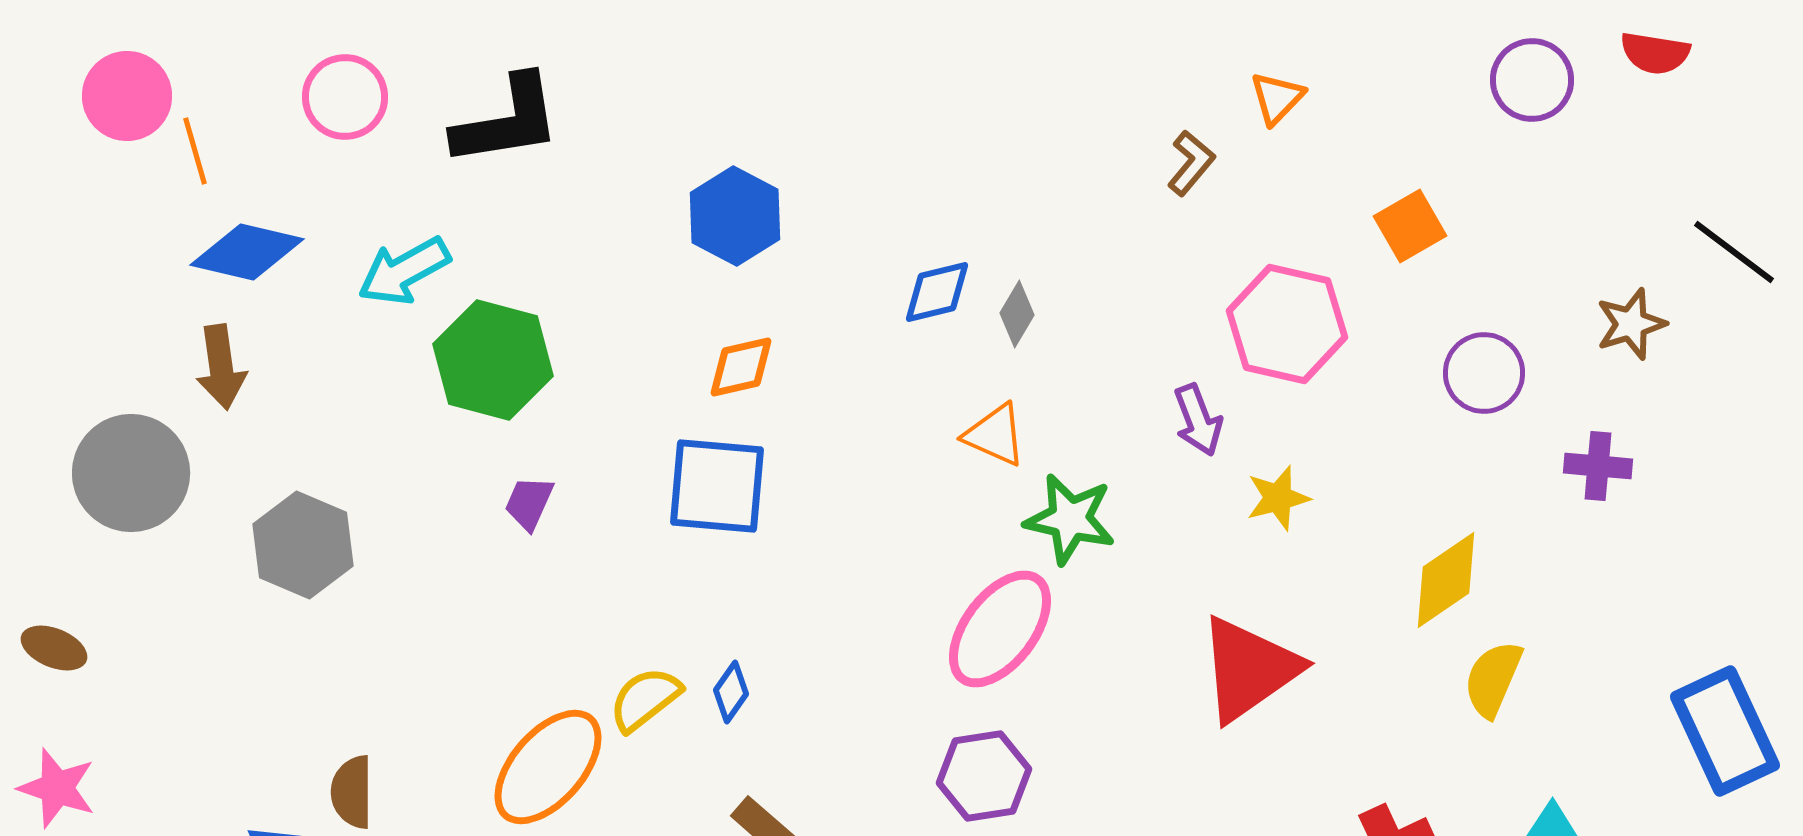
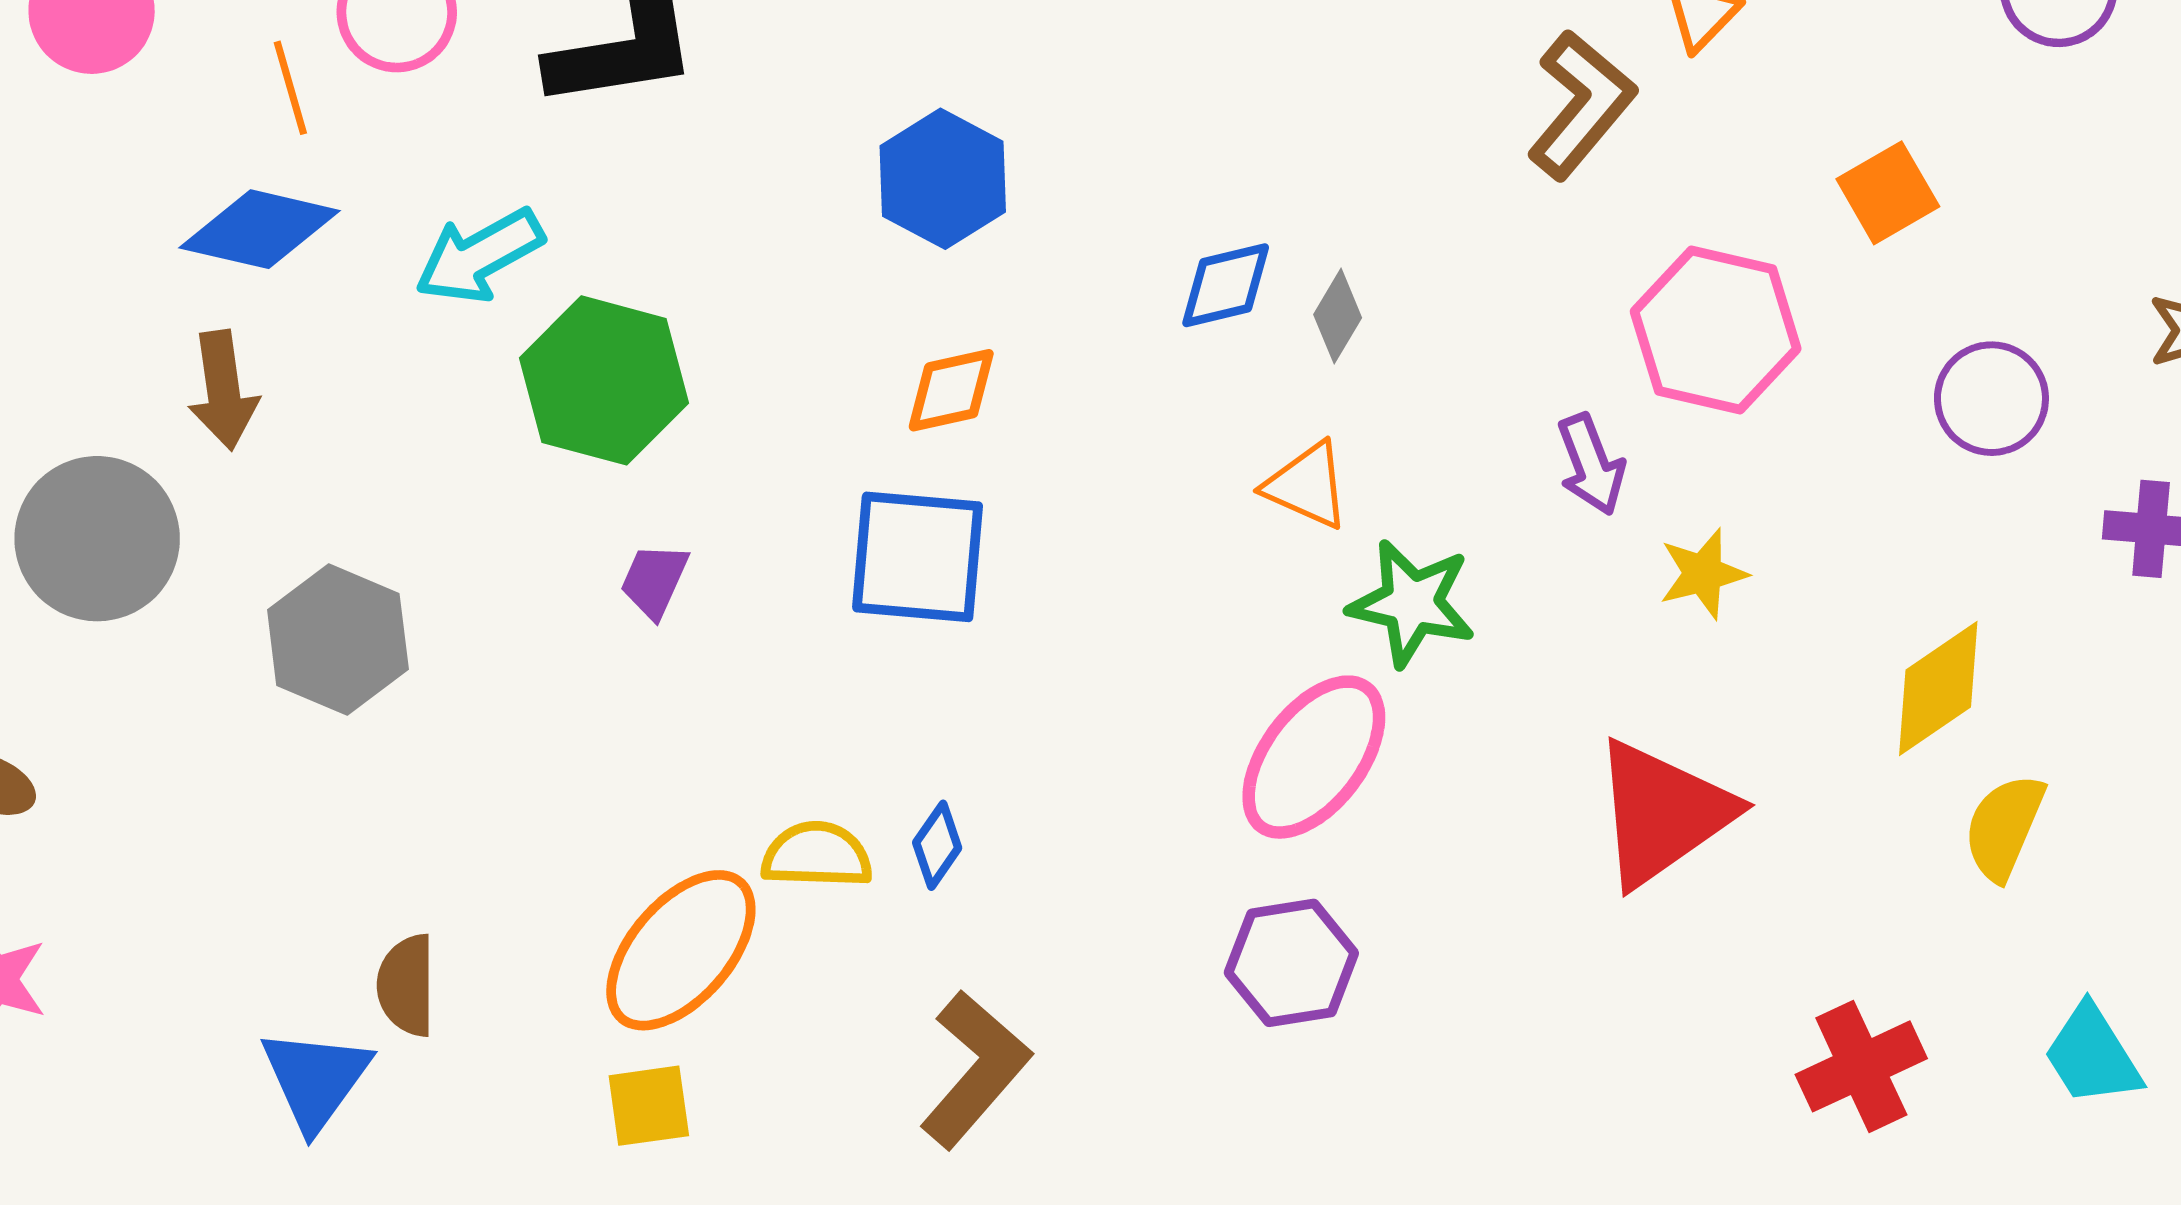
orange line: (195, 151) -> (290, 88), moved
brown L-shape: (1191, 163) -> (1581, 105), size x1.6
yellow semicircle: (645, 699) -> (817, 855), turned 40

